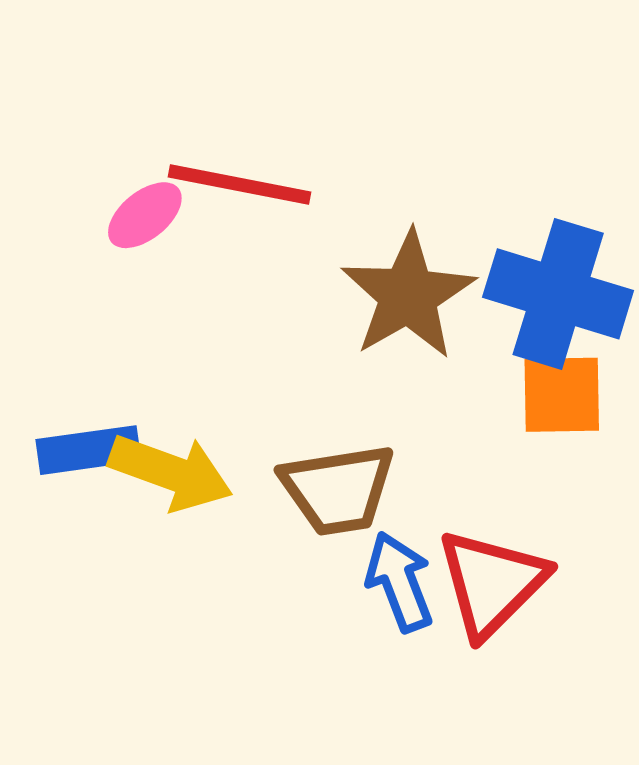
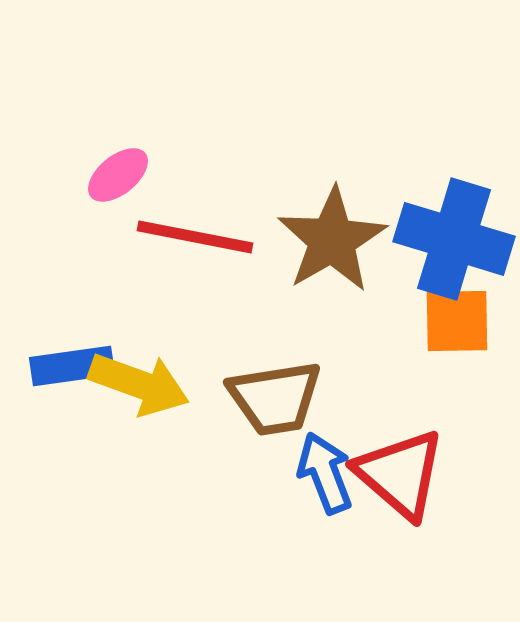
red line: (240, 184) -> (195, 237), moved
red triangle: (492, 583) -> (400, 474), turned -34

